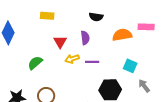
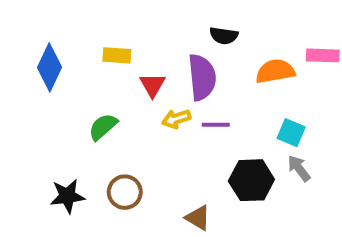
yellow rectangle: (47, 16) -> (117, 55), moved
purple semicircle: (85, 38) -> (202, 77), size x1.6
gray arrow: (144, 86) -> (299, 168), moved

